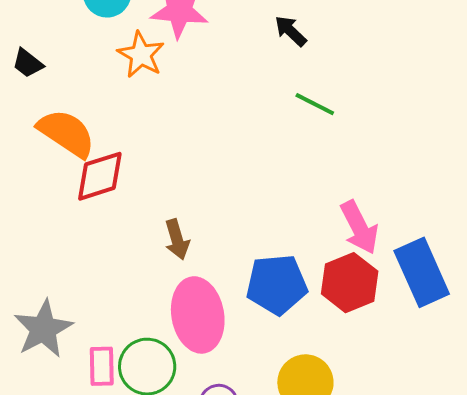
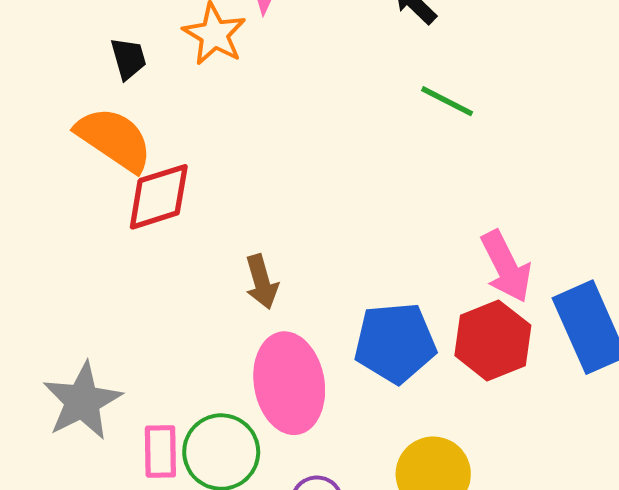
black trapezoid: (28, 63) -> (128, 59), moved, turned -144

